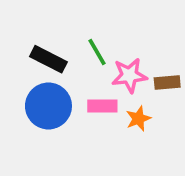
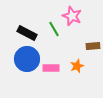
pink star: (129, 75) -> (72, 16), moved, turned 30
pink rectangle: (102, 106) -> (51, 68), moved

